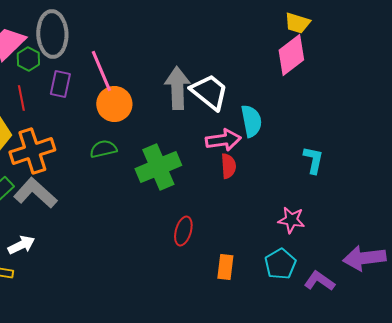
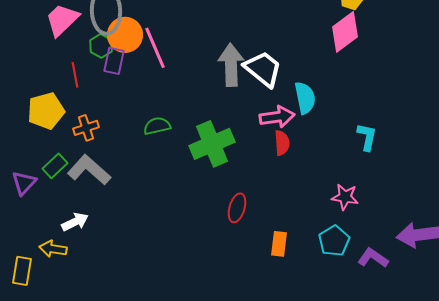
green hexagon: (28, 59) -> (101, 46), moved
orange circle: (114, 104) -> (125, 35), moved
orange cross: (32, 151) -> (86, 128), size x0.6

